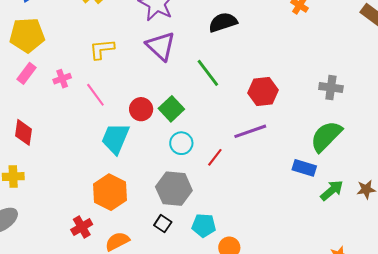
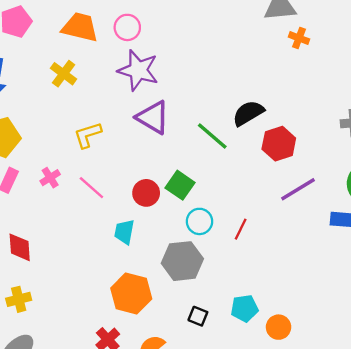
black semicircle: (223, 22) -> (248, 113), moved
purple line: (250, 131) -> (298, 189), moved
cyan trapezoid: (115, 138) -> (124, 232), size x0.7
gray hexagon: (174, 189) -> (182, 261), moved

